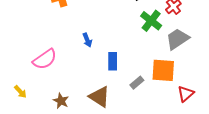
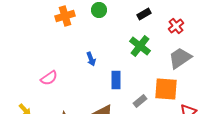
green cross: (151, 21) -> (140, 46), moved
pink semicircle: (45, 59) -> (49, 78), size x0.7

